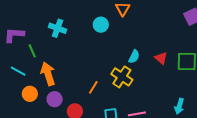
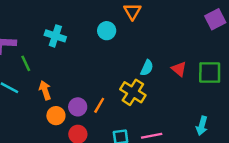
orange arrow: (48, 74) -> (45, 90), size x0.7
orange circle: (30, 94) -> (56, 116), moved
purple circle: (55, 99) -> (78, 107), moved

